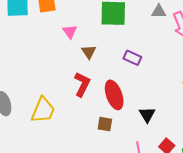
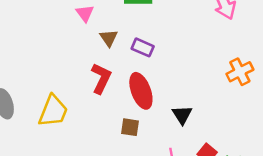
purple rectangle: (132, 58) -> (143, 47), moved

